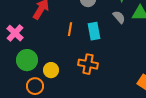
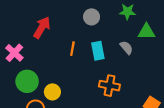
gray semicircle: (119, 17) -> (126, 48), moved
orange cross: (88, 64) -> (109, 86), moved

